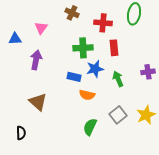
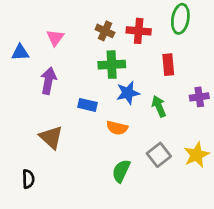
brown cross: (72, 13) -> (105, 31), moved
red rectangle: (114, 48) -> (168, 65), moved
blue rectangle: (74, 77) -> (87, 105), moved

